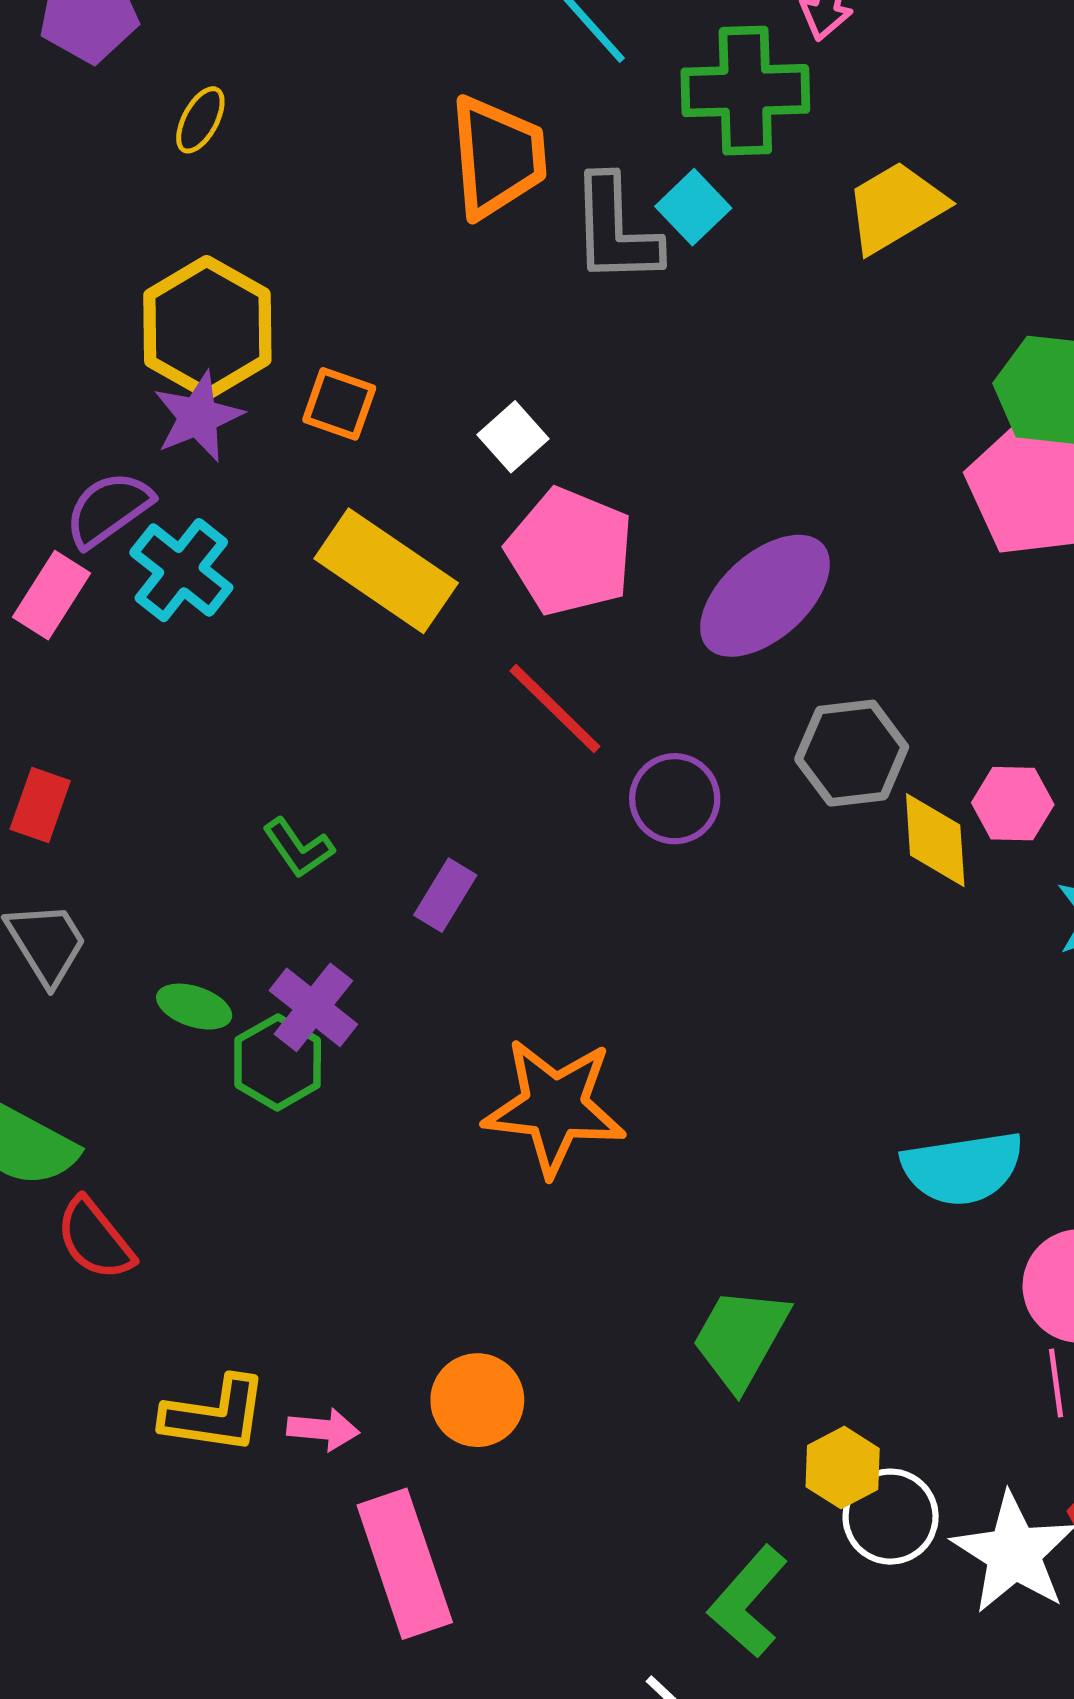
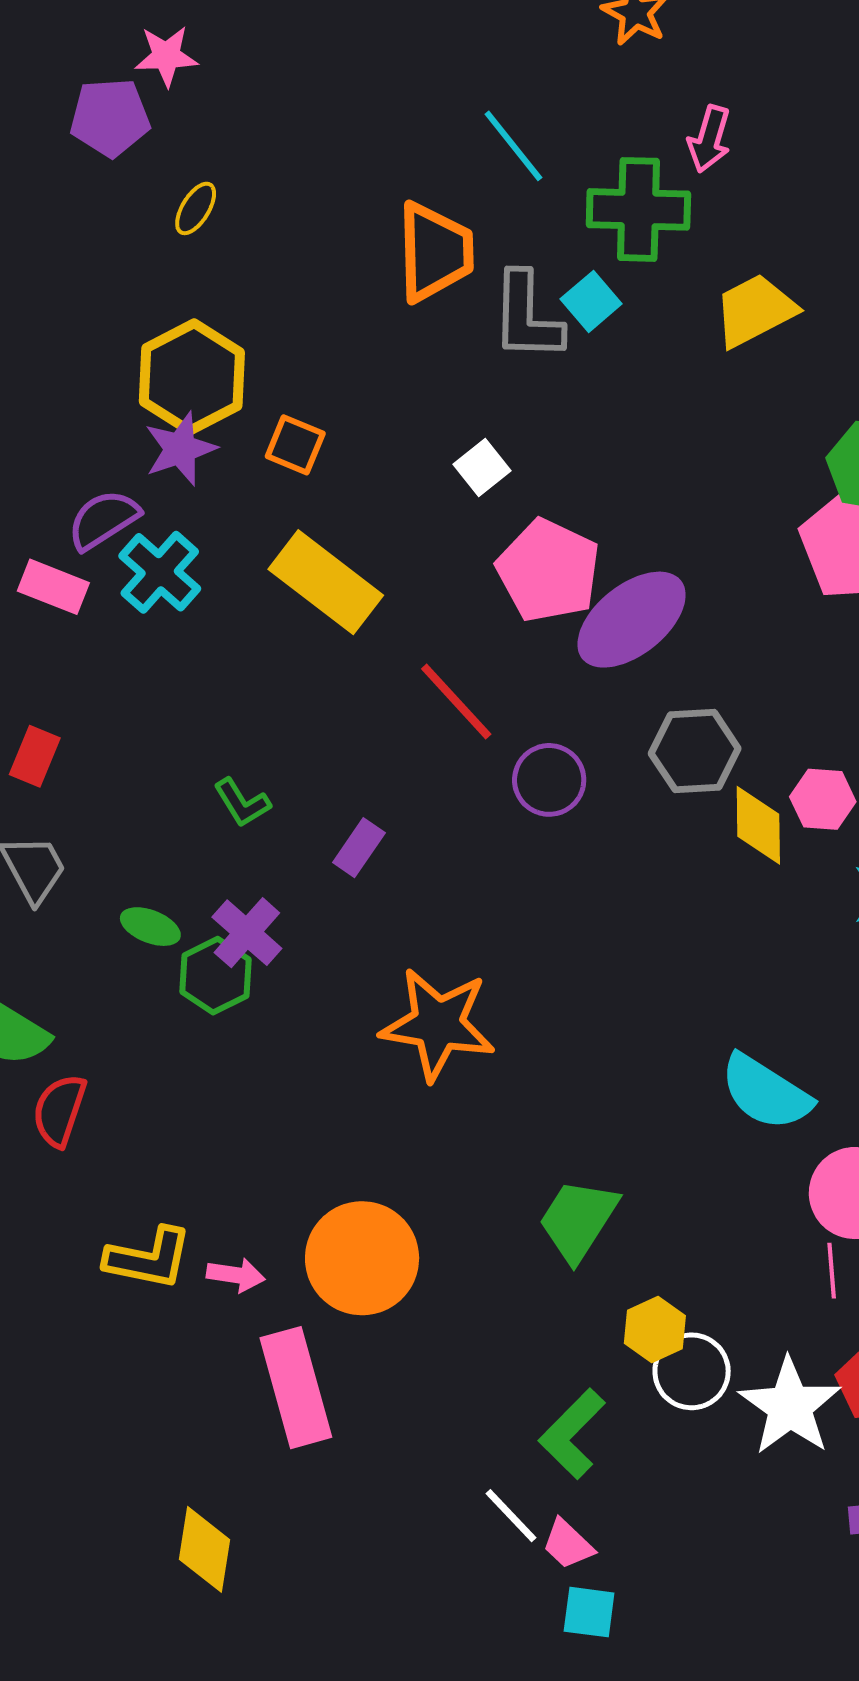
white square: (513, 437) -> (482, 467), moved
pink pentagon: (570, 552) -> (548, 571), moved
pink rectangle: (51, 595) -> (53, 587), turned 76
cyan semicircle: (963, 1168) -> (766, 1092), turned 38
red semicircle: (95, 1239) -> (59, 1110), turned 54
orange circle: (477, 1400) -> (362, 1258), size x1.5

